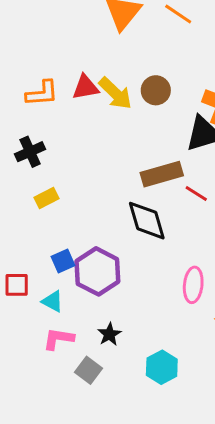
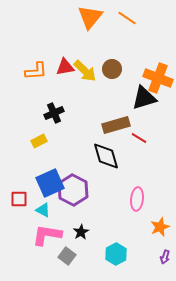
black cross: (30, 152) -> (54, 113), moved
blue square: (63, 261) -> (50, 183), size x1.8
pink L-shape: (58, 339) -> (47, 235), size x1.4

